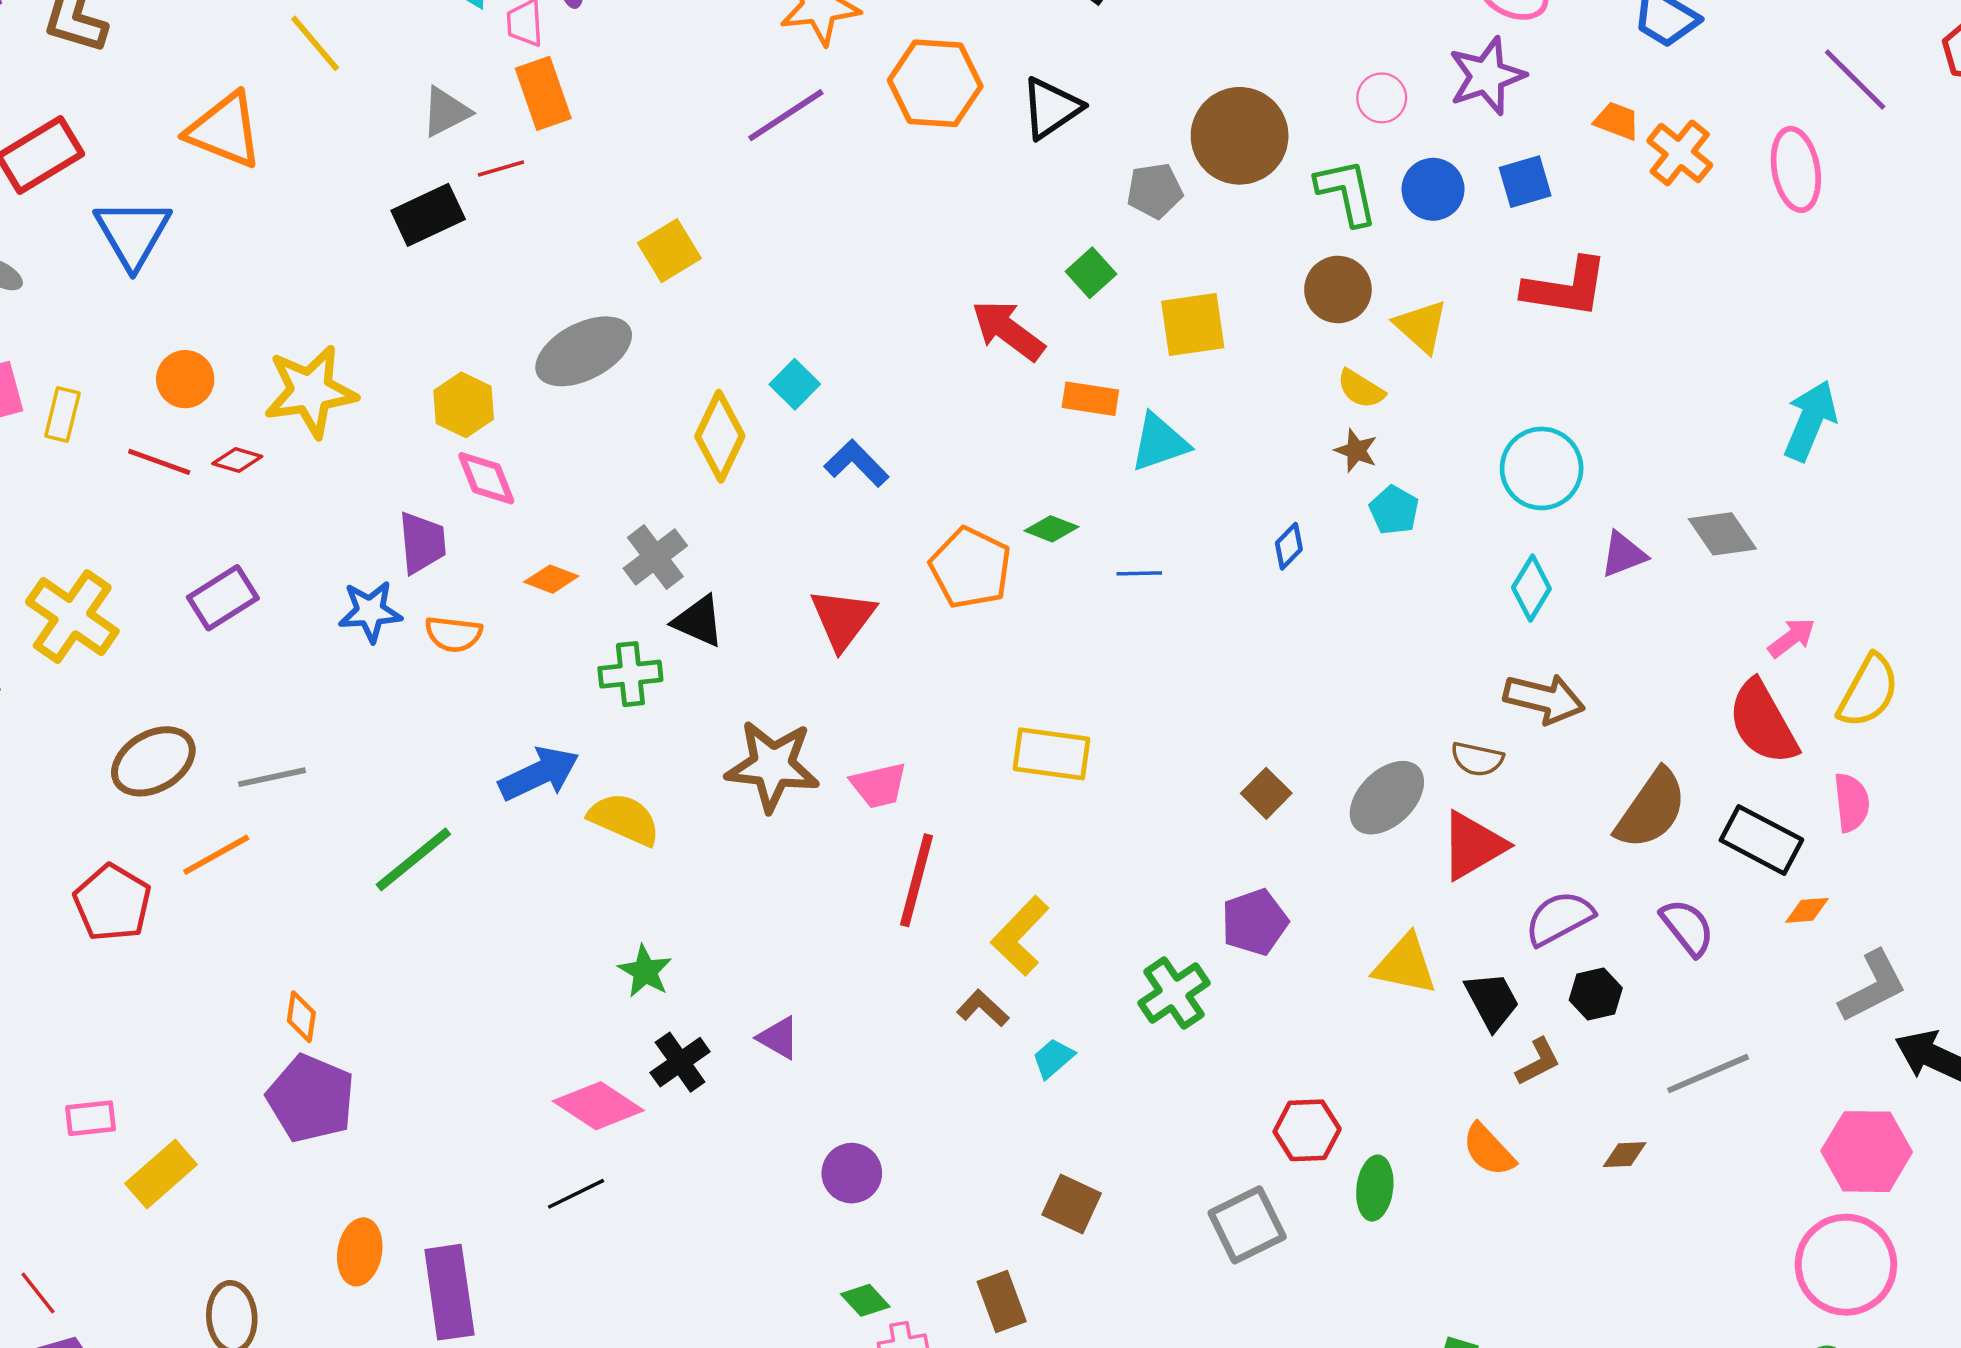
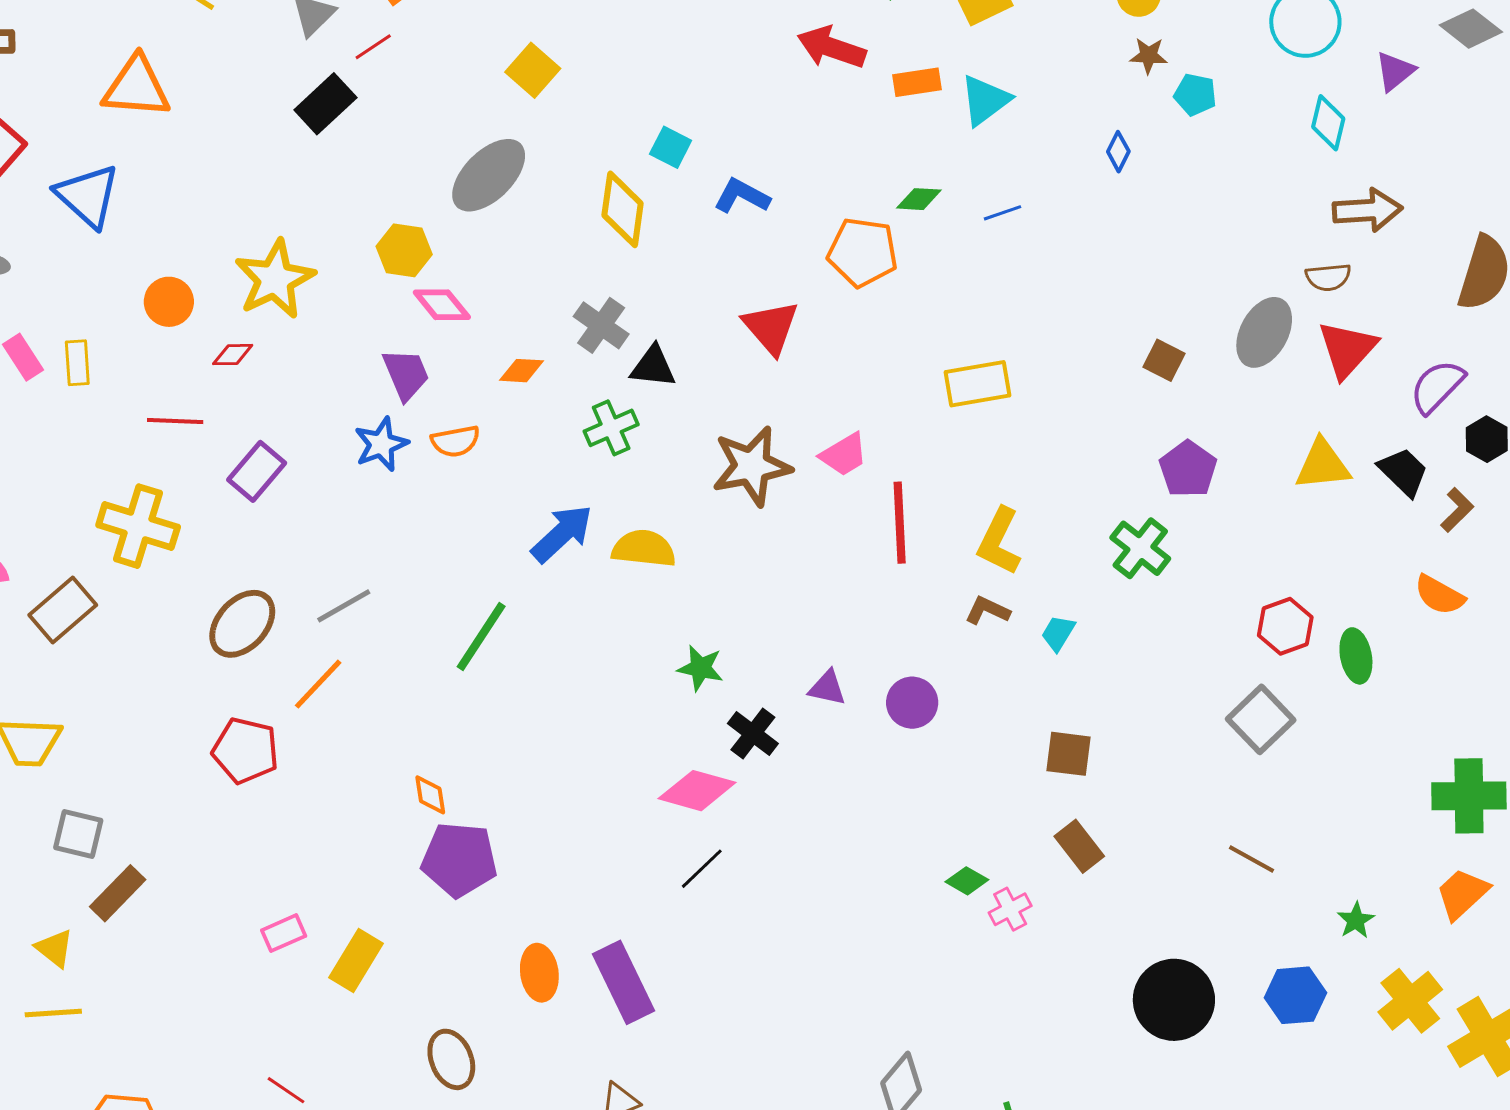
red line: (159, 462) -> (175, 421), moved
purple circle: (852, 1173) -> (912, 703), moved
brown square: (1072, 1204) -> (1069, 754), moved

